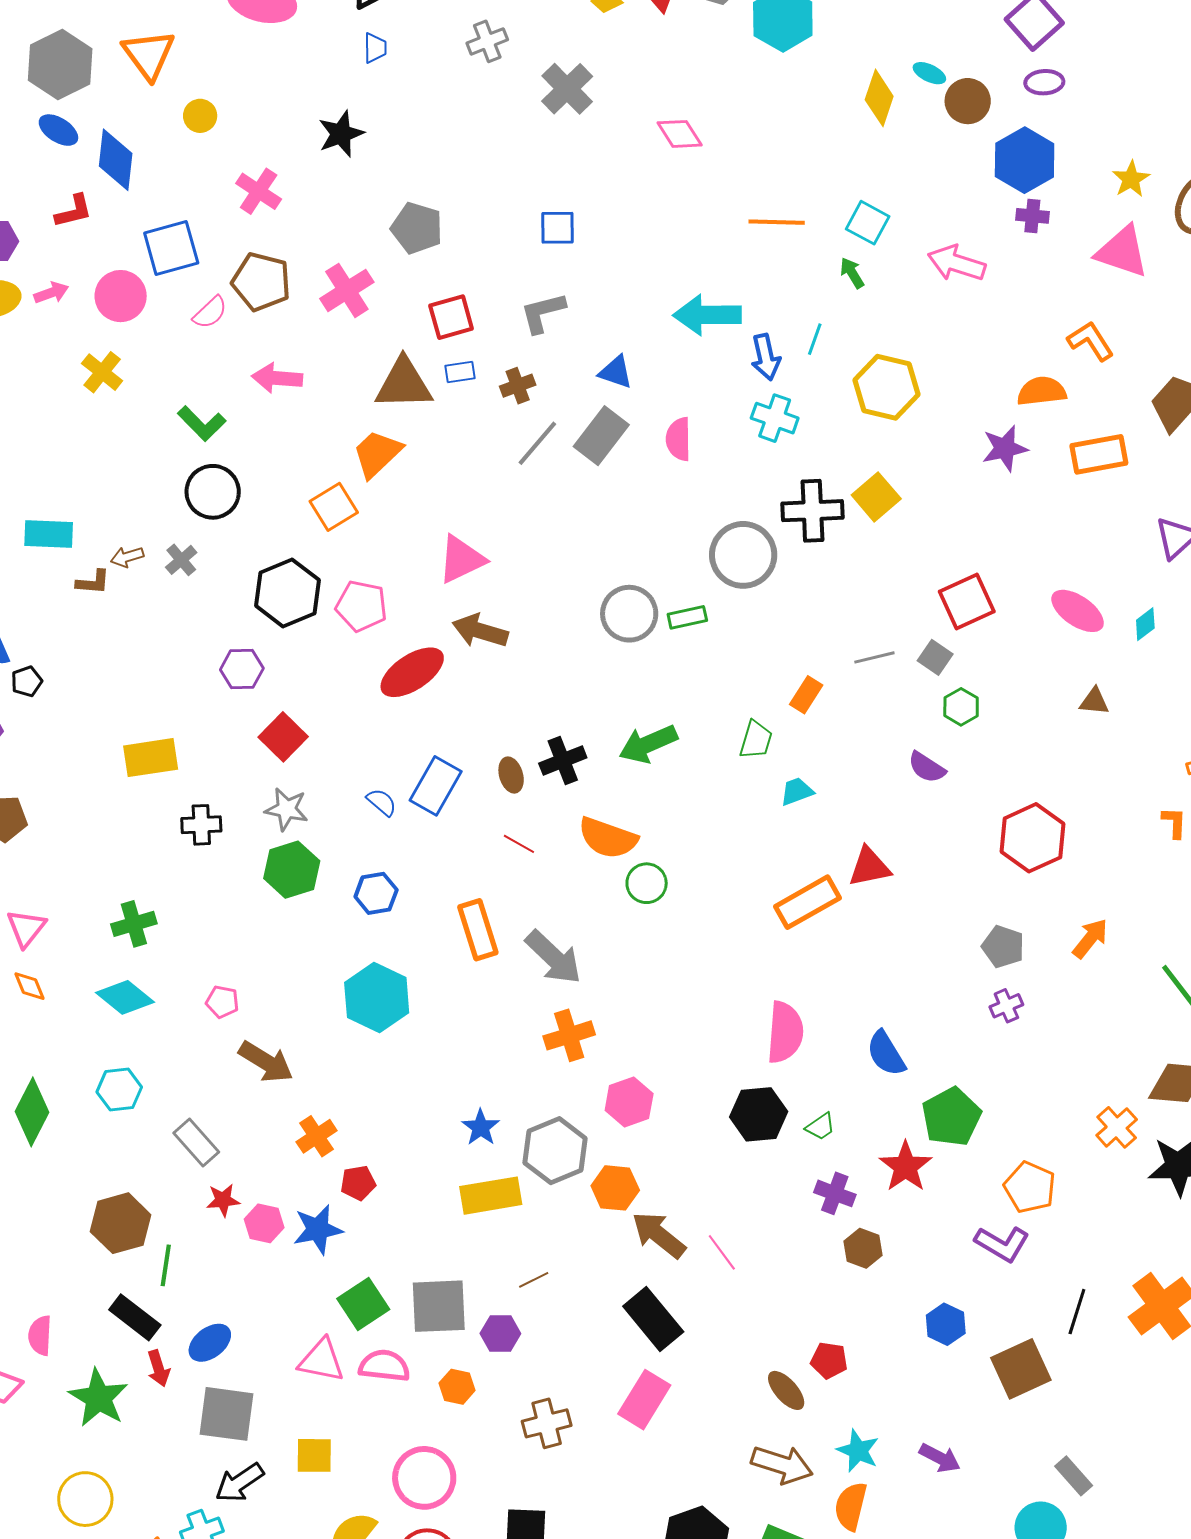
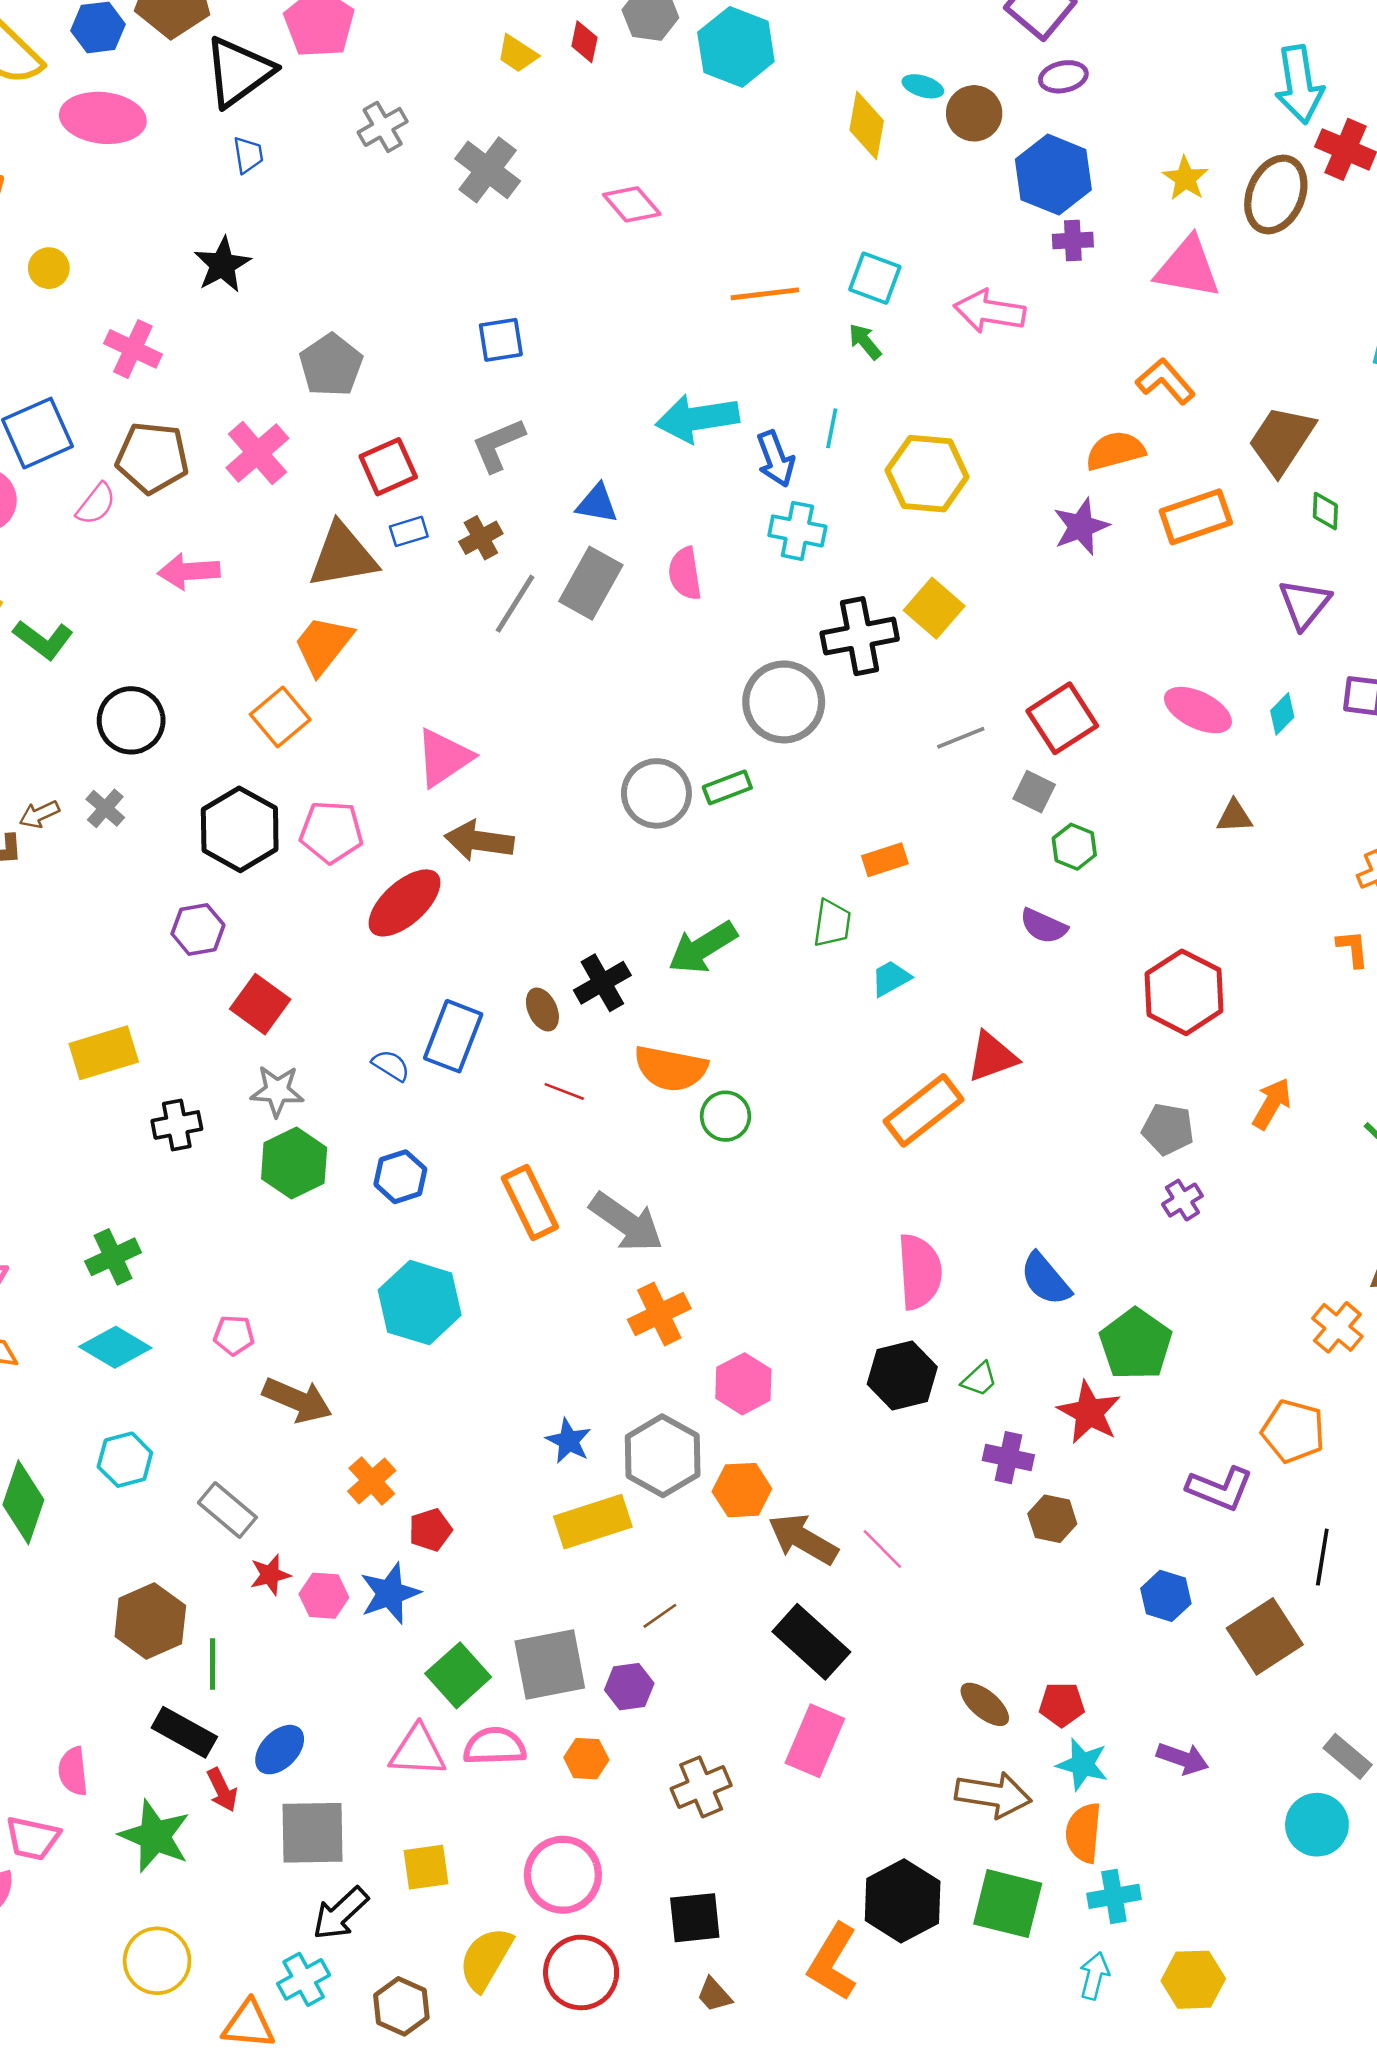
gray pentagon: (417, 228) -> (331, 365), turned 30
green L-shape: (202, 423) -> (43, 640), moved
gray line: (874, 657) -> (961, 738), moved
orange rectangle: (806, 695) -> (885, 860), turned 48
orange pentagon: (1030, 1187) -> (1293, 1431), moved
red pentagon: (829, 1360) -> (1062, 1704), moved

